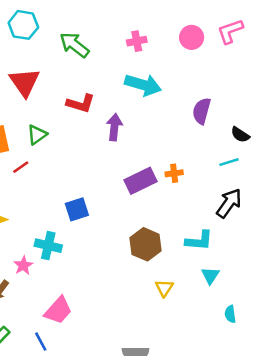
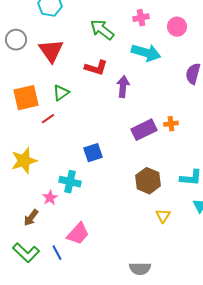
pink circle: (192, 37) -> (177, 27), moved
green arrow: (74, 45) -> (102, 30), moved
blue line: (41, 342) -> (57, 253), moved

